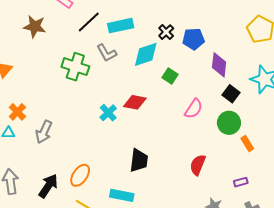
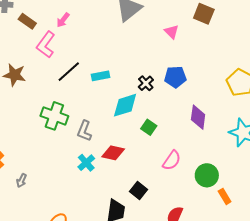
cyan rectangle: (121, 26) -> (100, 76), size x0.7
blue pentagon: (193, 39) -> (175, 77), moved
gray L-shape: (107, 53) -> (84, 131), moved, turned 50
black square: (231, 94) -> (138, 190), moved
gray arrow: (44, 132) -> (22, 180), size x0.6

